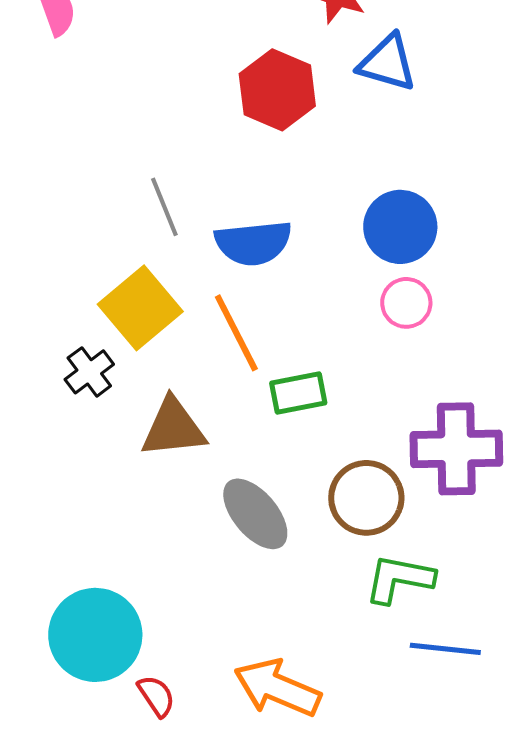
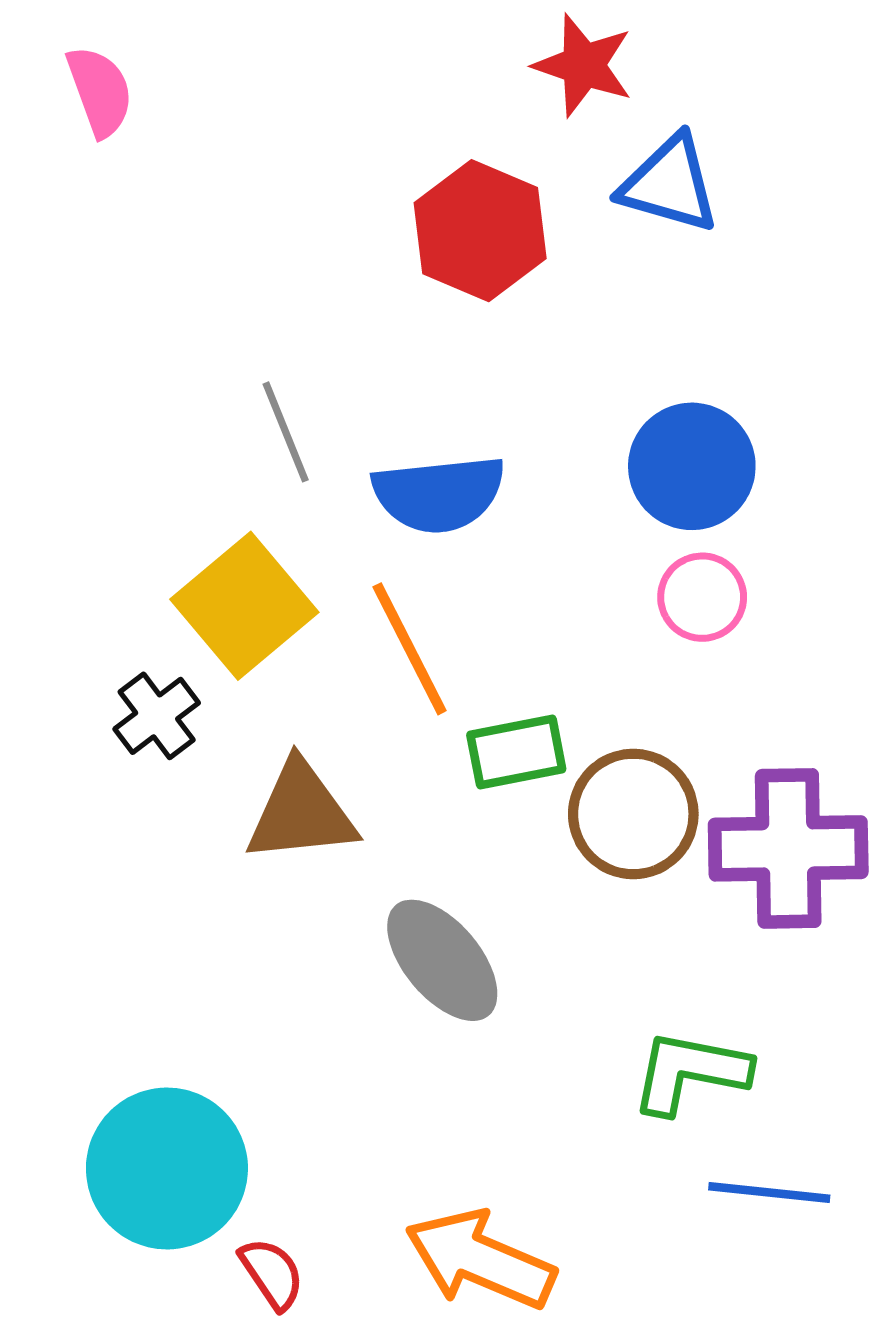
brown circle: (366, 498) -> (633, 814), moved

